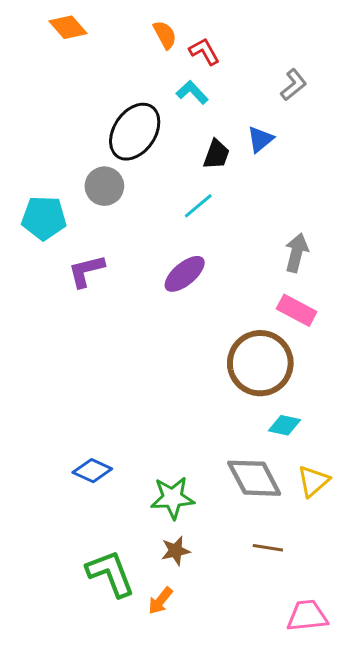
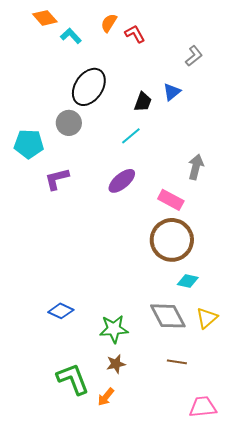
orange semicircle: (165, 35) -> (109, 23), turned -120
cyan L-shape: (192, 92) -> (71, 36), moved
pink rectangle: (297, 310) -> (171, 200), moved

